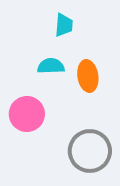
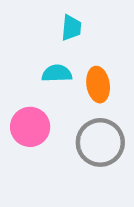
gray circle: (90, 151) -> (100, 142), moved

